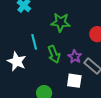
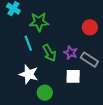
green star: (61, 22) -> (39, 22), moved
white star: (17, 61) -> (29, 74), moved

